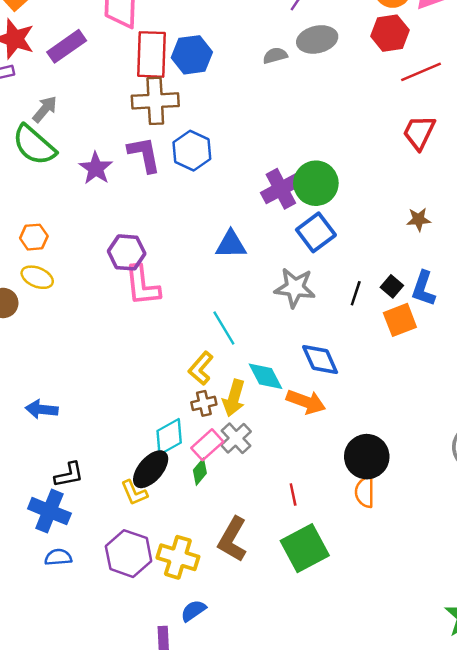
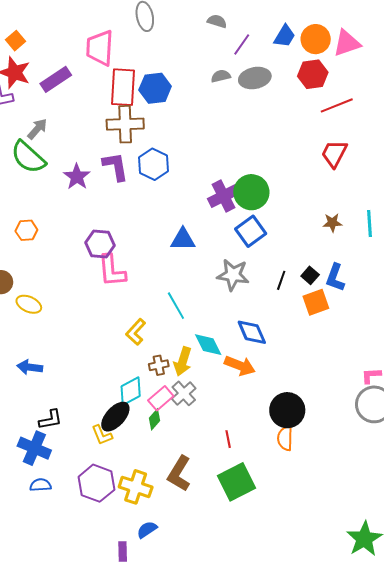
gray semicircle: (275, 56) -> (221, 76), moved
yellow ellipse: (37, 277) -> (29, 304), moved
yellow L-shape: (201, 368) -> (136, 332), moved

